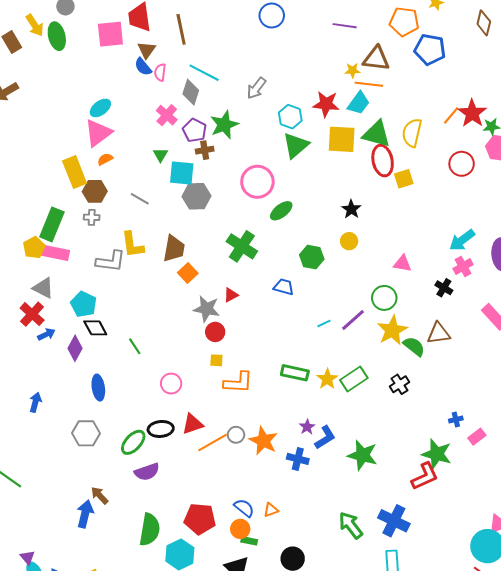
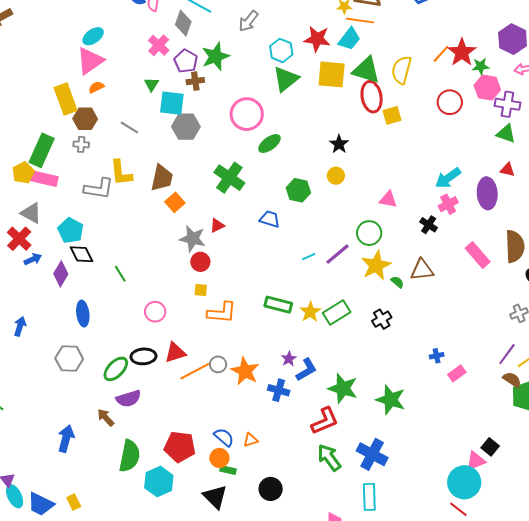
green semicircle: (414, 346) -> (397, 282), size x0.6
green star: (437, 454) -> (391, 400), moved
red L-shape: (425, 476) -> (325, 421), moved
brown arrow: (100, 495) -> (106, 418), moved

